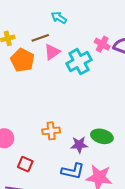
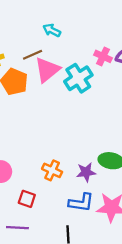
pink triangle: (52, 52) -> (47, 70), size x1.4
orange cross: (51, 131) -> (52, 170), moved, turned 36

